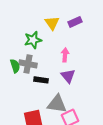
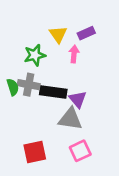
pink arrow: (65, 55) -> (74, 54), moved
black rectangle: (41, 80) -> (53, 92), moved, size x1.5
gray triangle: (57, 104) -> (70, 119), moved

